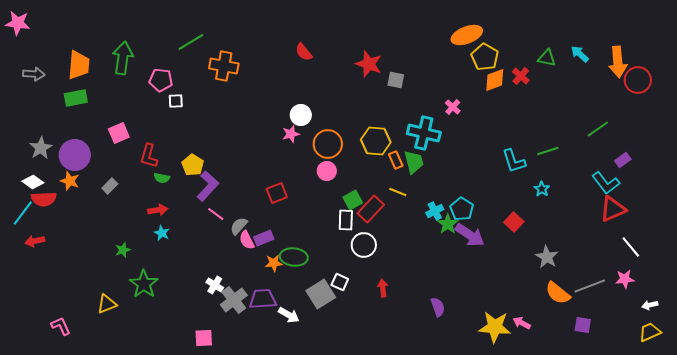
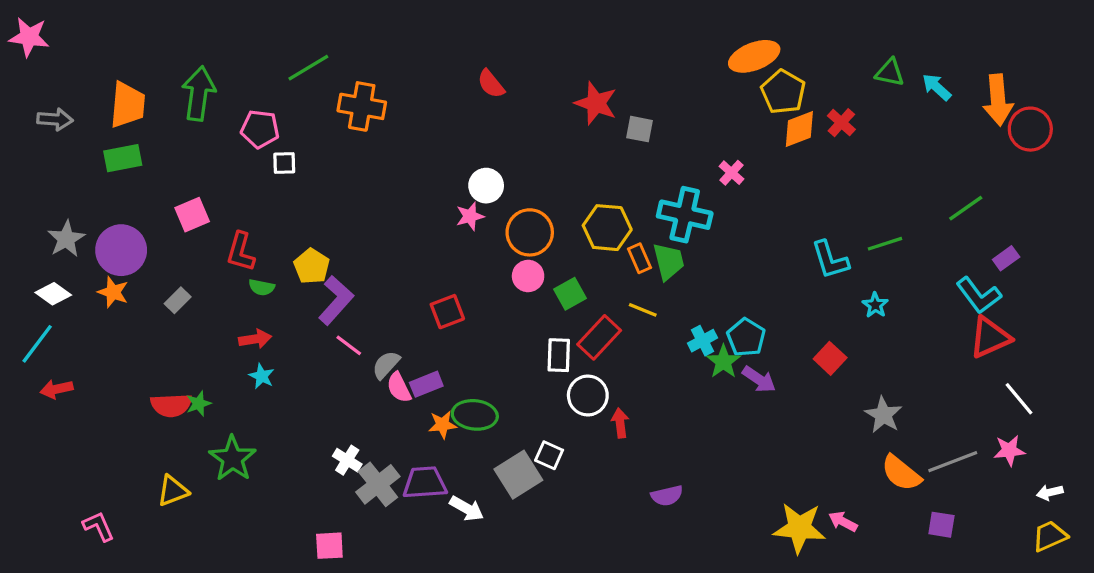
green triangle: (547, 58) -> (890, 73), moved
red semicircle: (44, 199) -> (171, 405), moved
green square: (353, 200) -> (570, 294), moved
purple arrow: (470, 235) -> (759, 379), size x0.7
red arrow: (383, 288) -> (620, 423), moved
purple semicircle: (438, 307) -> (667, 496), moved, turned 96

